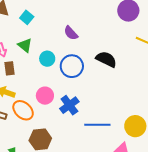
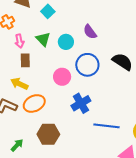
cyan circle: (47, 59) -> (66, 42), moved
pink circle: (45, 96) -> (62, 77), moved
orange ellipse: (23, 110) -> (34, 103), turned -75

